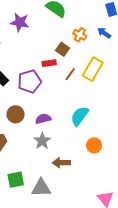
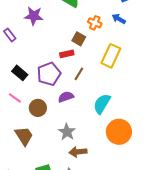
brown line: (70, 74) -> (79, 74), moved
purple semicircle: (43, 119) -> (66, 97), moved
orange circle: (94, 145) -> (119, 132), size x1.6
brown arrow: (61, 163) -> (78, 152), moved

